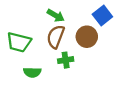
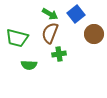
blue square: (102, 15) -> (76, 14), moved
brown circle: (87, 37) -> (94, 34), moved

